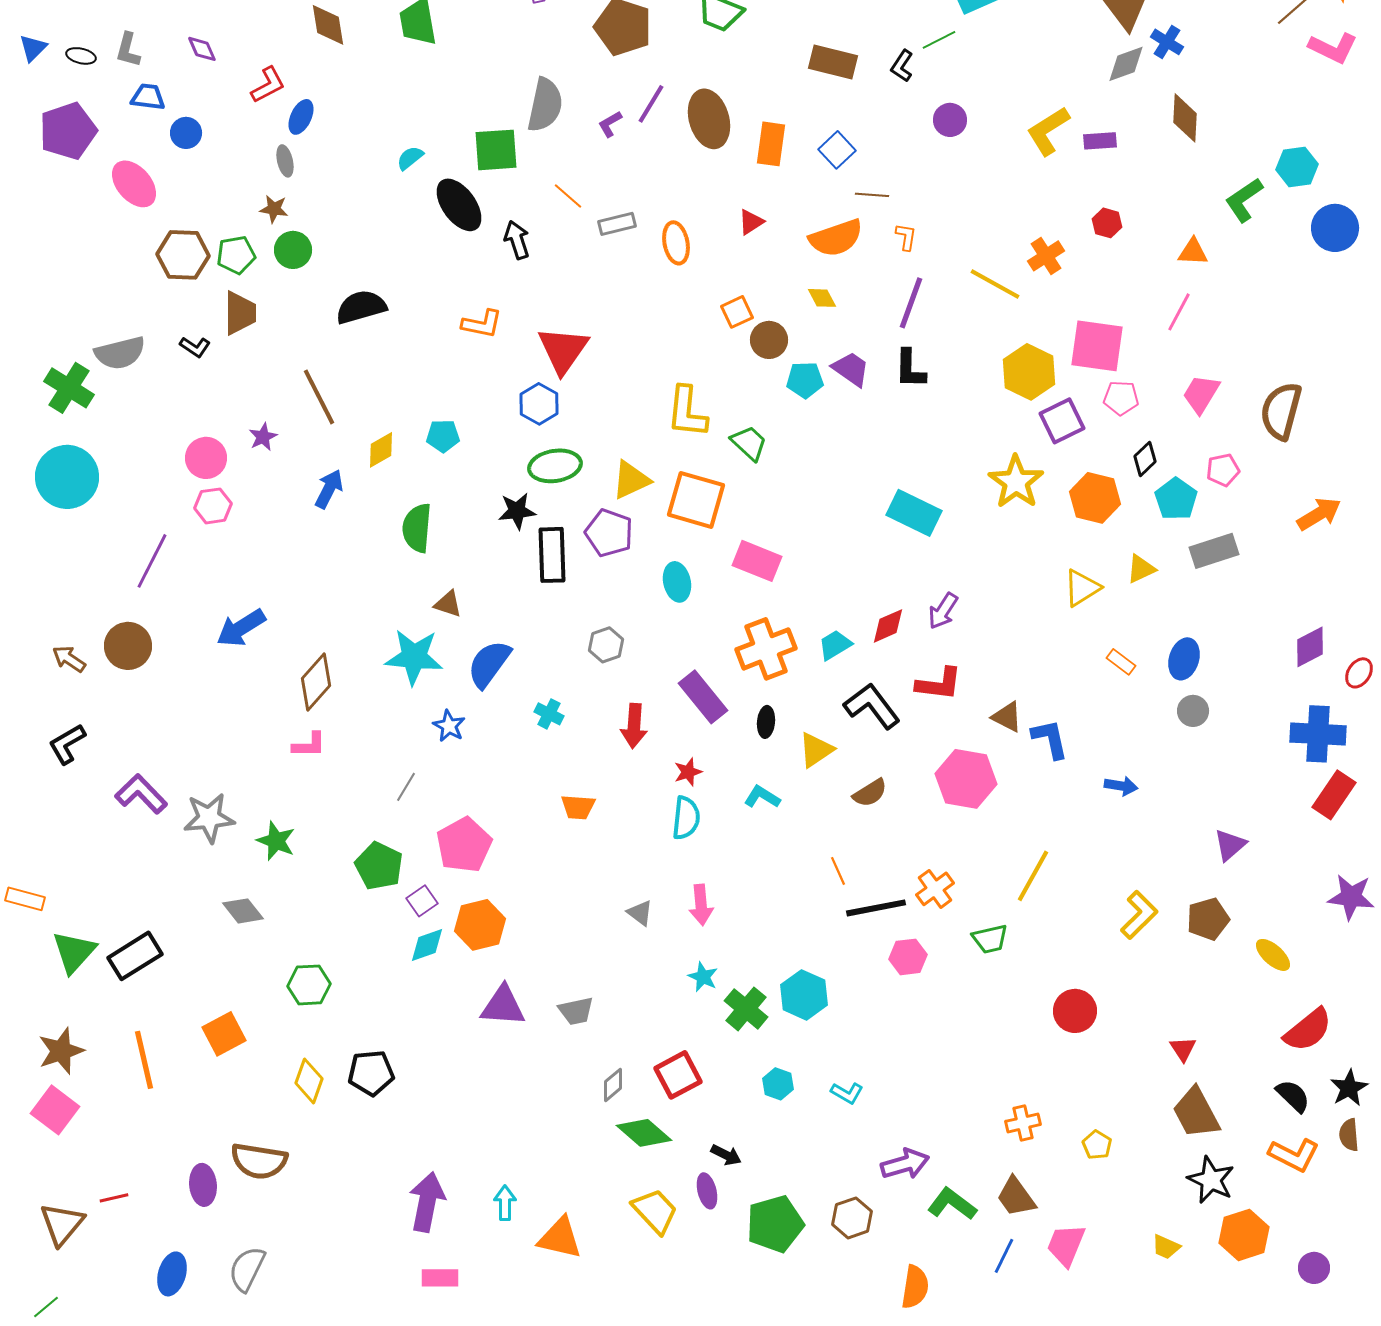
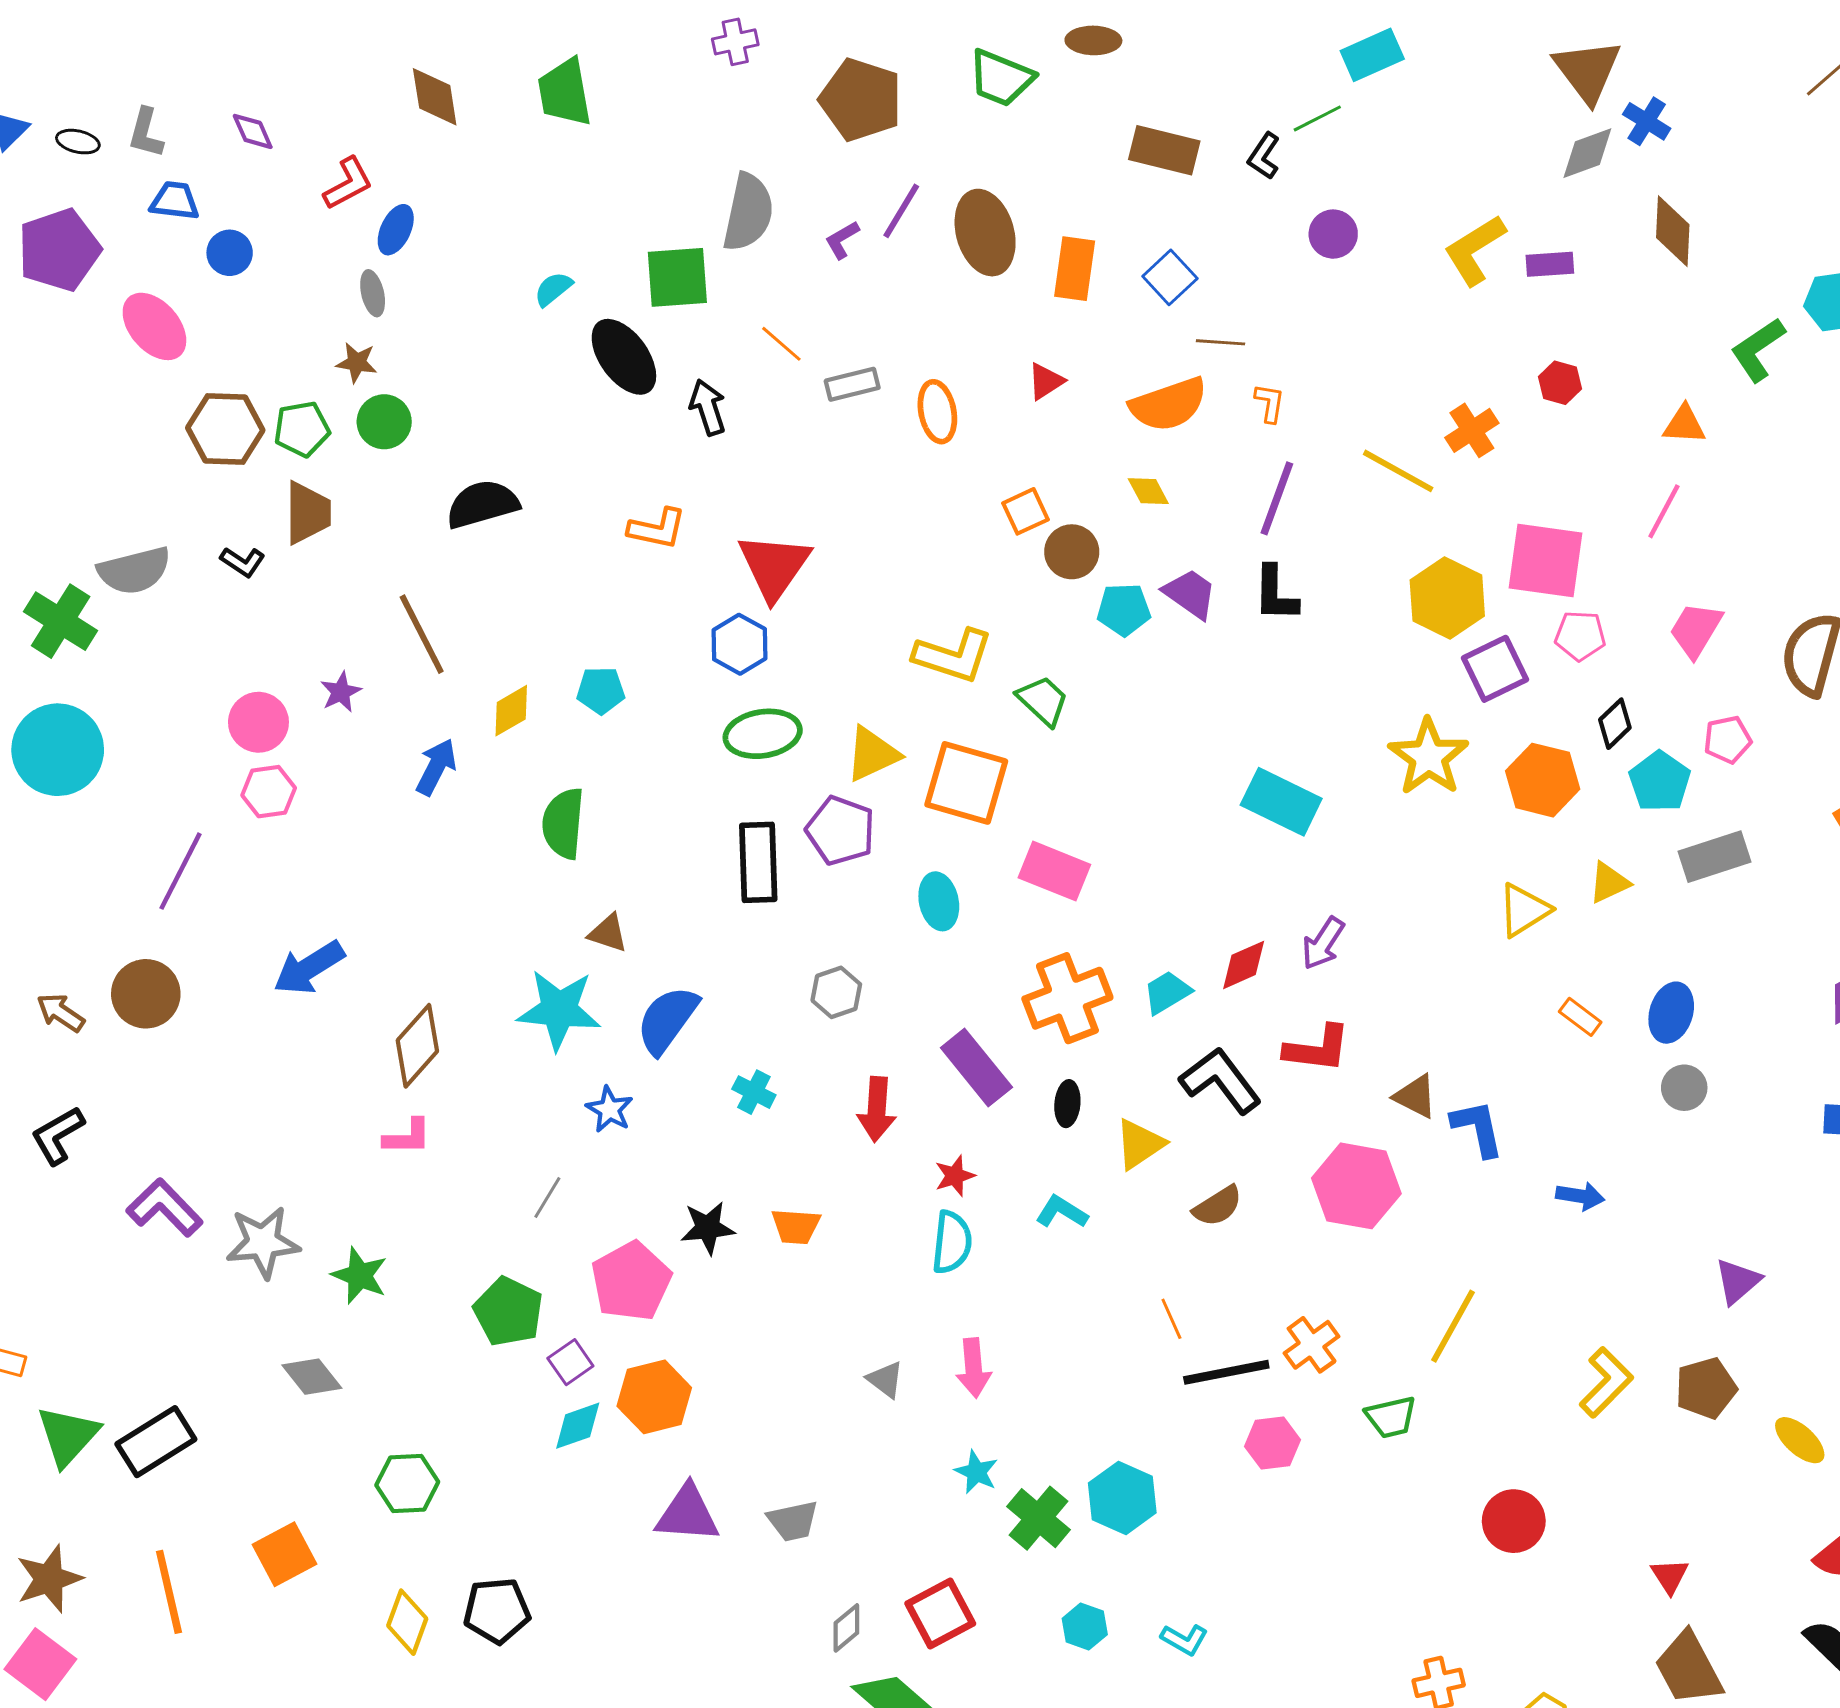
yellow L-shape: (687, 412) -> (953, 656), turned -78
black star: (517, 511) -> (708, 1228), moved

